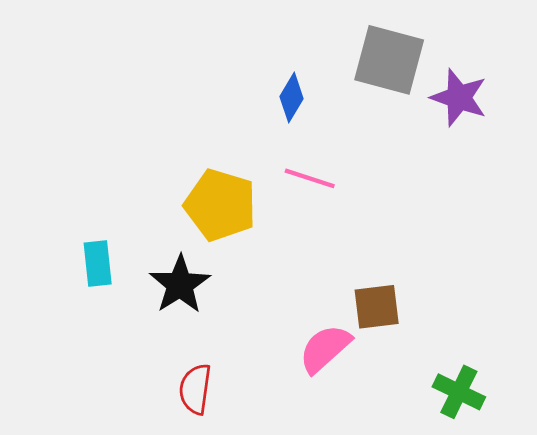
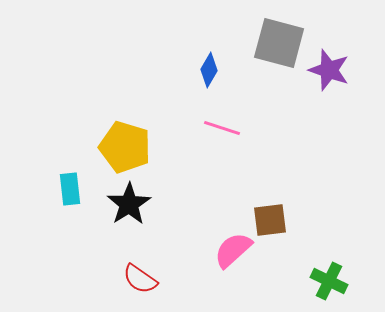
yellow pentagon: (220, 205) -> (125, 147), moved
red semicircle: (195, 389) -> (140, 279), turned -63

